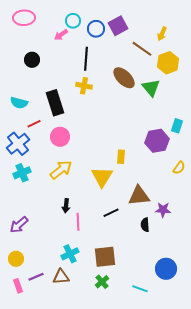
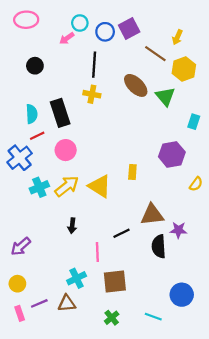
cyan semicircle: (19, 103) -> (32, 114), moved, turned -108
cyan rectangle: (177, 126) -> (194, 122), moved
cyan cross: (22, 173) -> (39, 187), moved
yellow triangle: (102, 177) -> (100, 186), moved, turned -30
pink line: (78, 222) -> (97, 252), moved
black semicircle: (145, 225) -> (159, 246), size x1.5
green cross: (102, 282) -> (112, 318), moved

